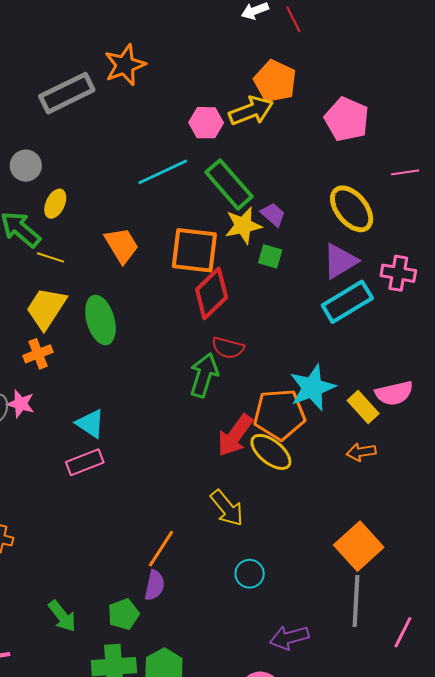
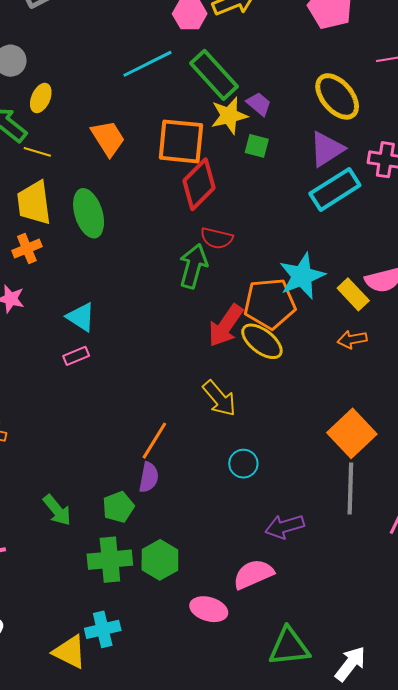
yellow trapezoid: (46, 308) -> (34, 203), turned -39
pink rectangle: (85, 462) -> (76, 356), size x0.7

